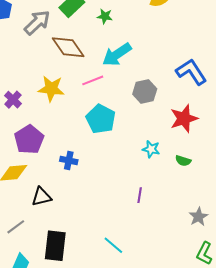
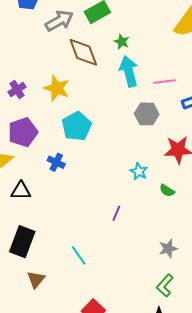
green star: (105, 16) -> (122, 42), moved
cyan arrow: (117, 55) -> (129, 71), turned 96
pink line: (93, 80) -> (165, 82), moved
cyan pentagon: (101, 119) -> (77, 126), moved

